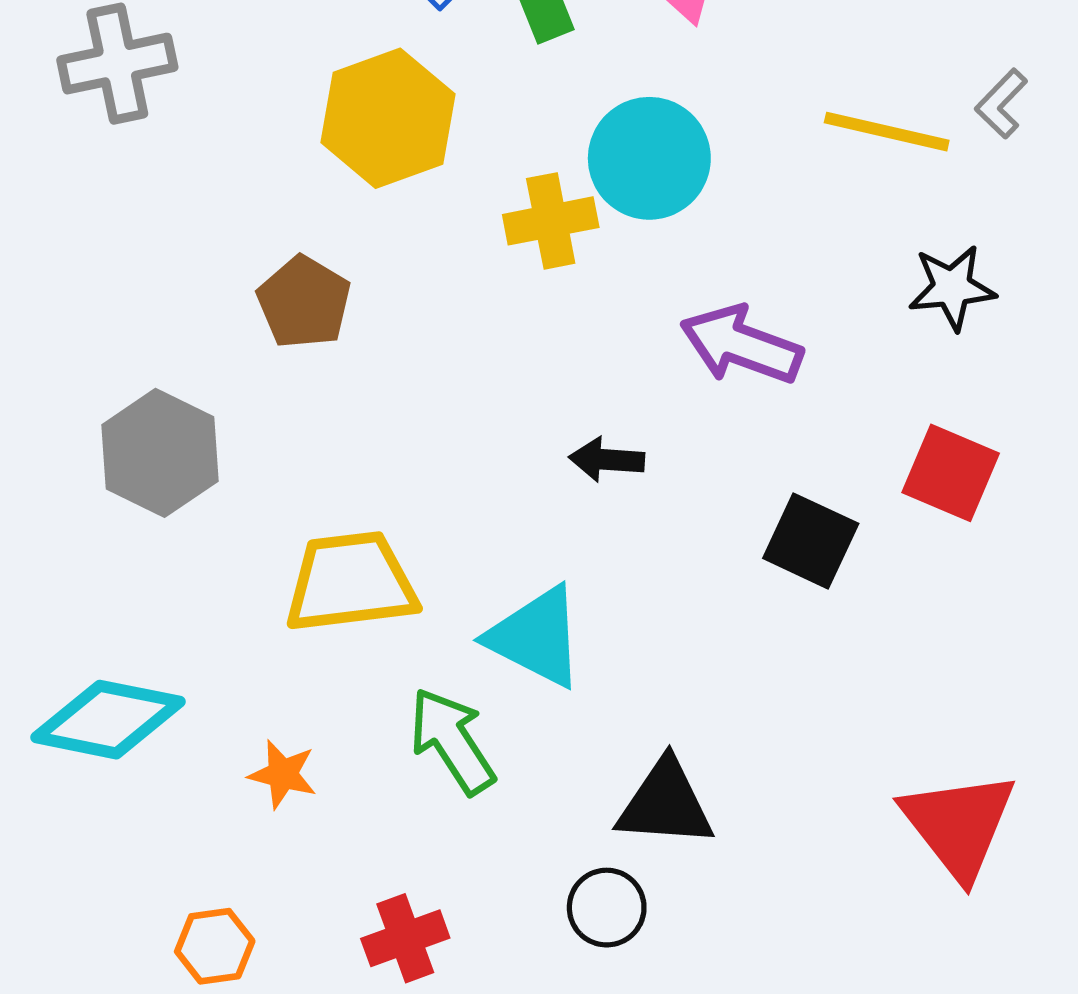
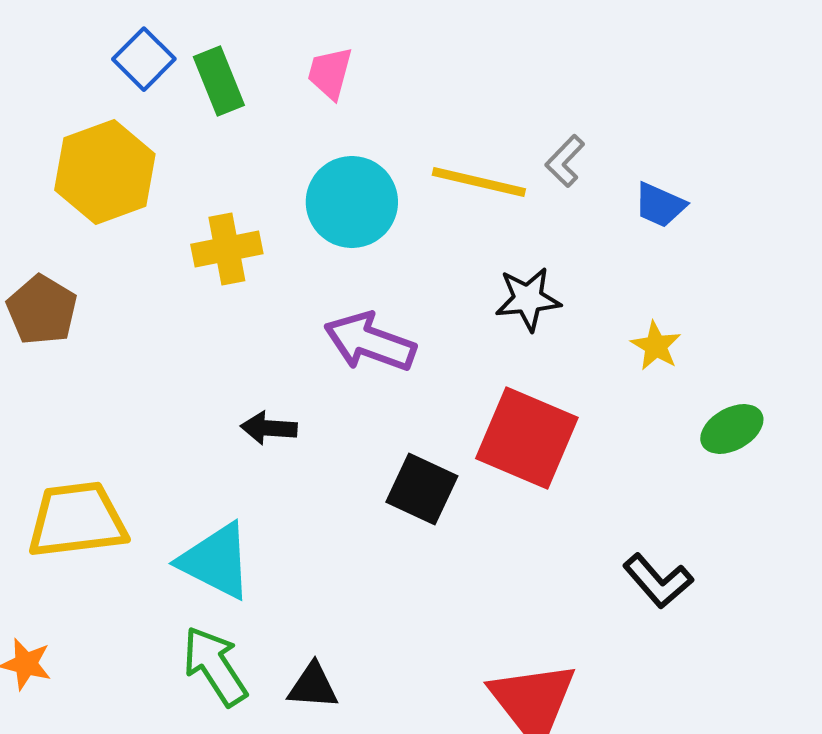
cyan circle: (649, 158) -> (352, 202), moved
red square: (951, 473) -> (527, 438), size x1.4
green arrow: (452, 741) -> (215, 666), moved
black triangle: (665, 804) -> (313, 686), size x0.7

